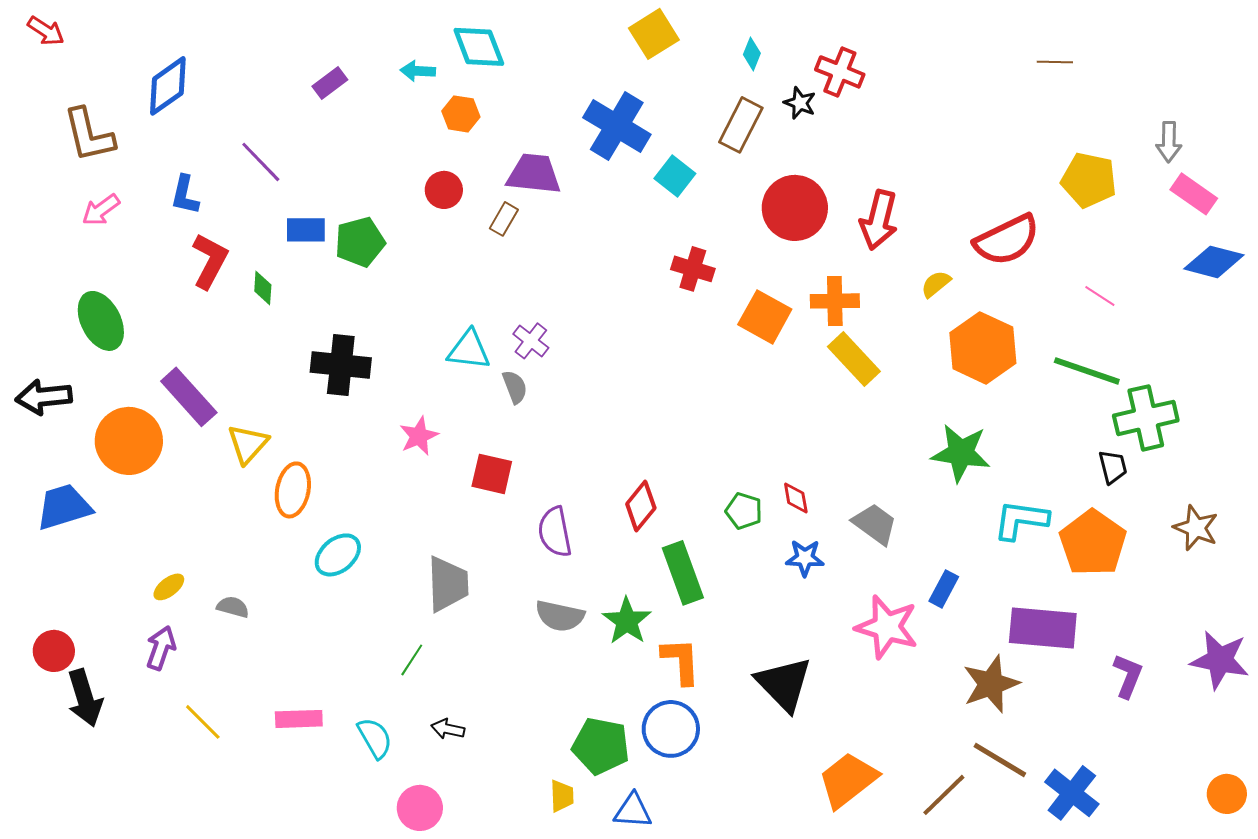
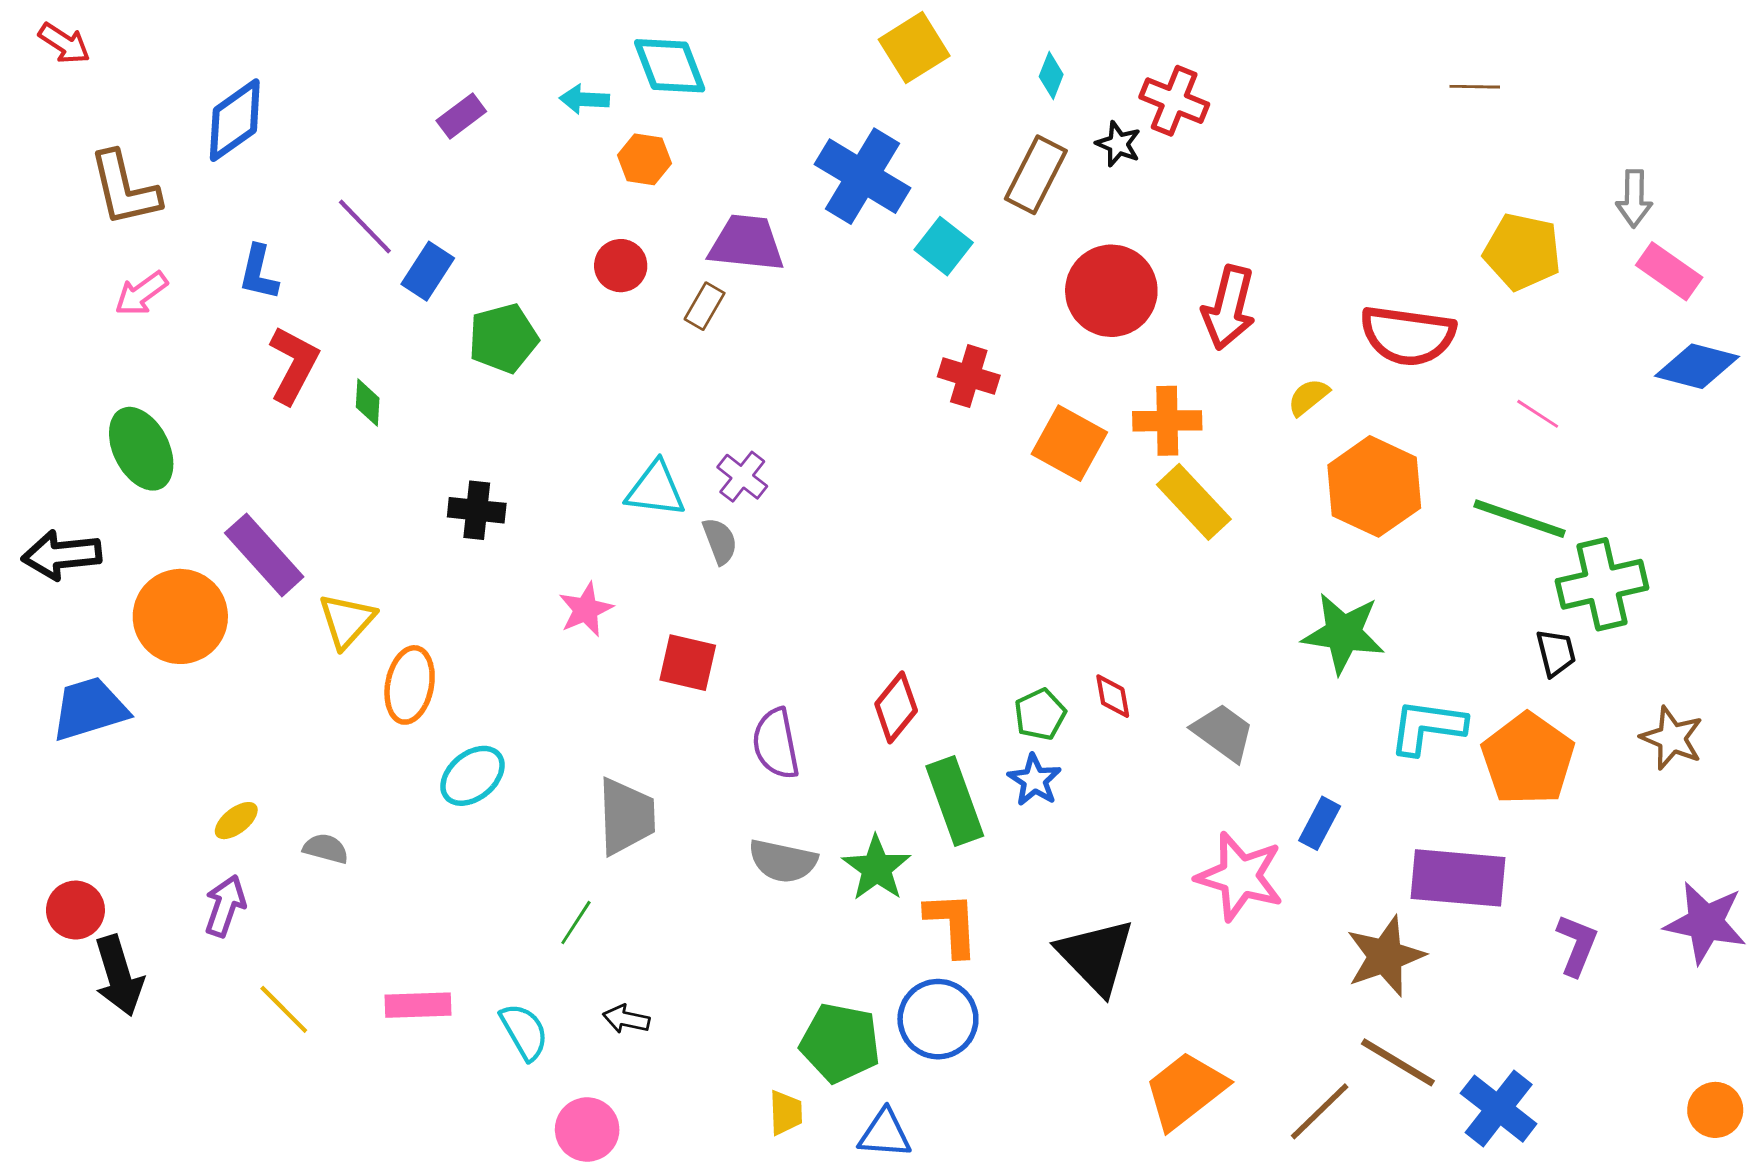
blue rectangle: (306, 230) -> (428, 271), moved, turned -57
red semicircle: (1007, 240) -> (1408, 335), turned 34
black cross: (341, 365) -> (477, 510), size x0.7
green pentagon: (744, 511) -> (1040, 714), turned 30
blue star: (805, 558) -> (1034, 780), moved, turned 30

